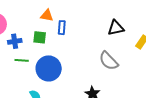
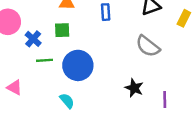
blue rectangle: (62, 28) -> (106, 12), moved
blue cross: (15, 41) -> (33, 39), turned -32

